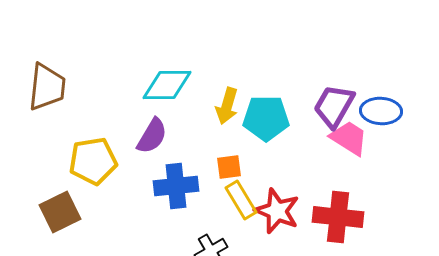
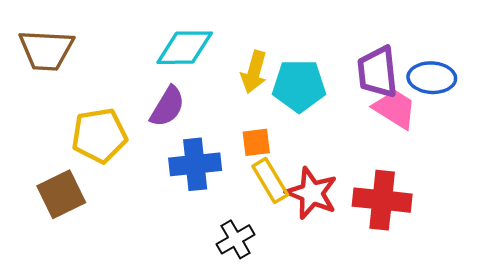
brown trapezoid: (47, 87) -> (46, 50), turned 87
purple trapezoid: (334, 106) -> (378, 72), turned -36

